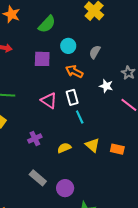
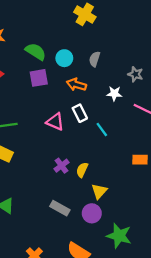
green semicircle: (47, 24) -> (36, 52), moved, turned -90
cyan line: (80, 117) -> (102, 130), moved
purple cross: (35, 139) -> (62, 166), moved
yellow triangle: (93, 145) -> (99, 191), moved, turned 42
yellow semicircle: (64, 148) -> (82, 170), turned -32

